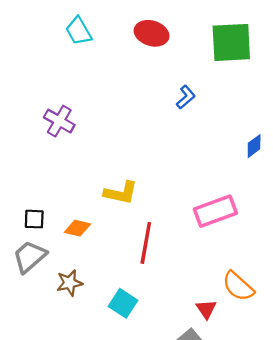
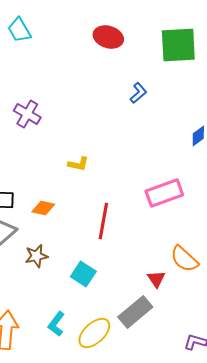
cyan trapezoid: (79, 31) -> (19, 30), moved
yellow L-shape: (121, 193) -> (78, 164), moved, size x0.7

